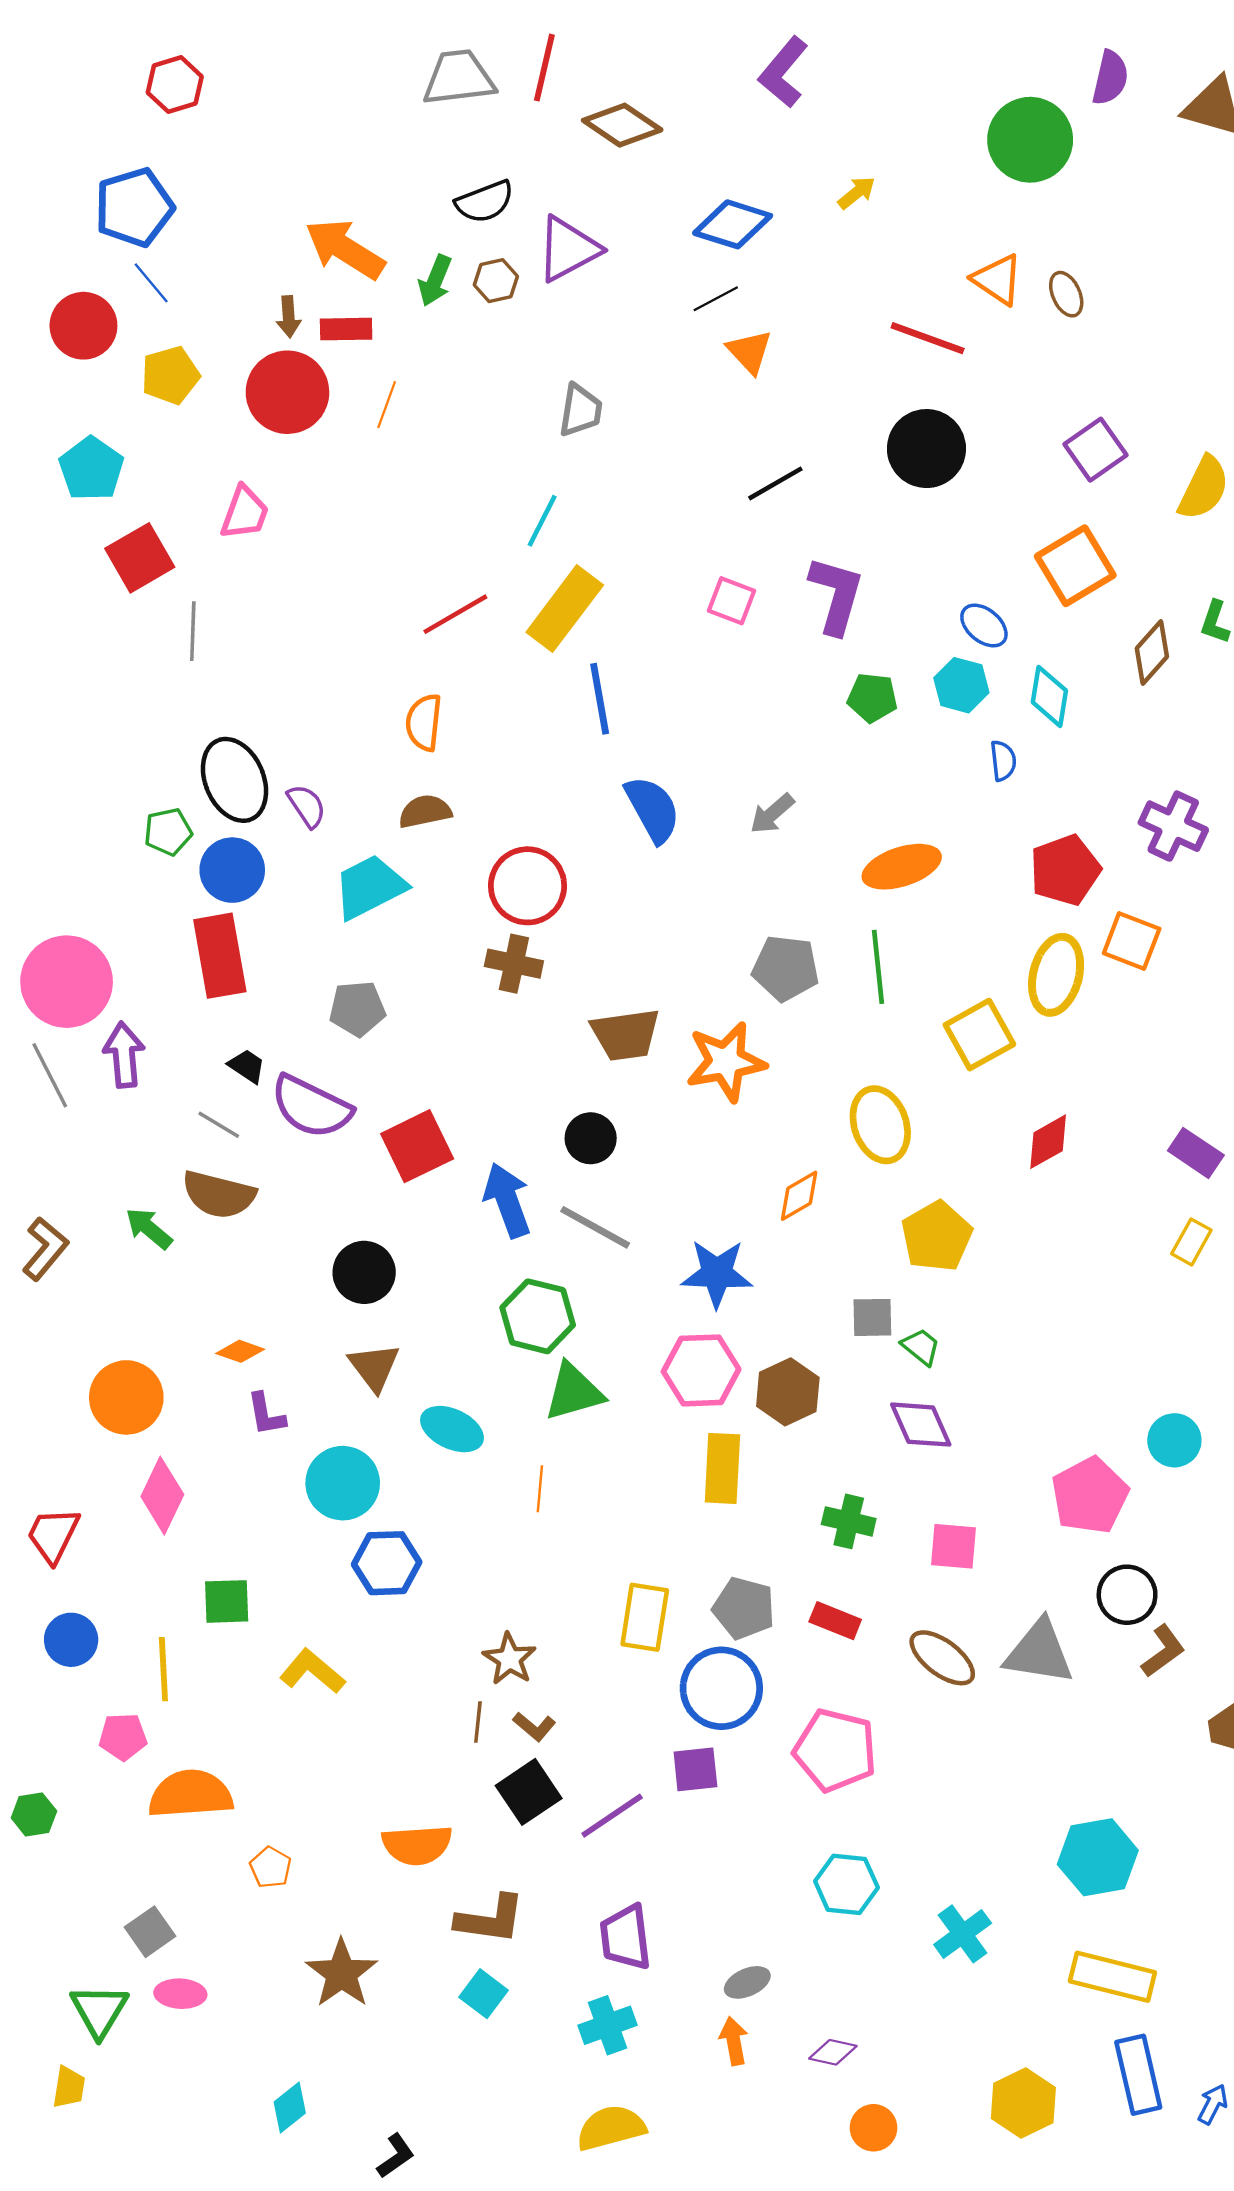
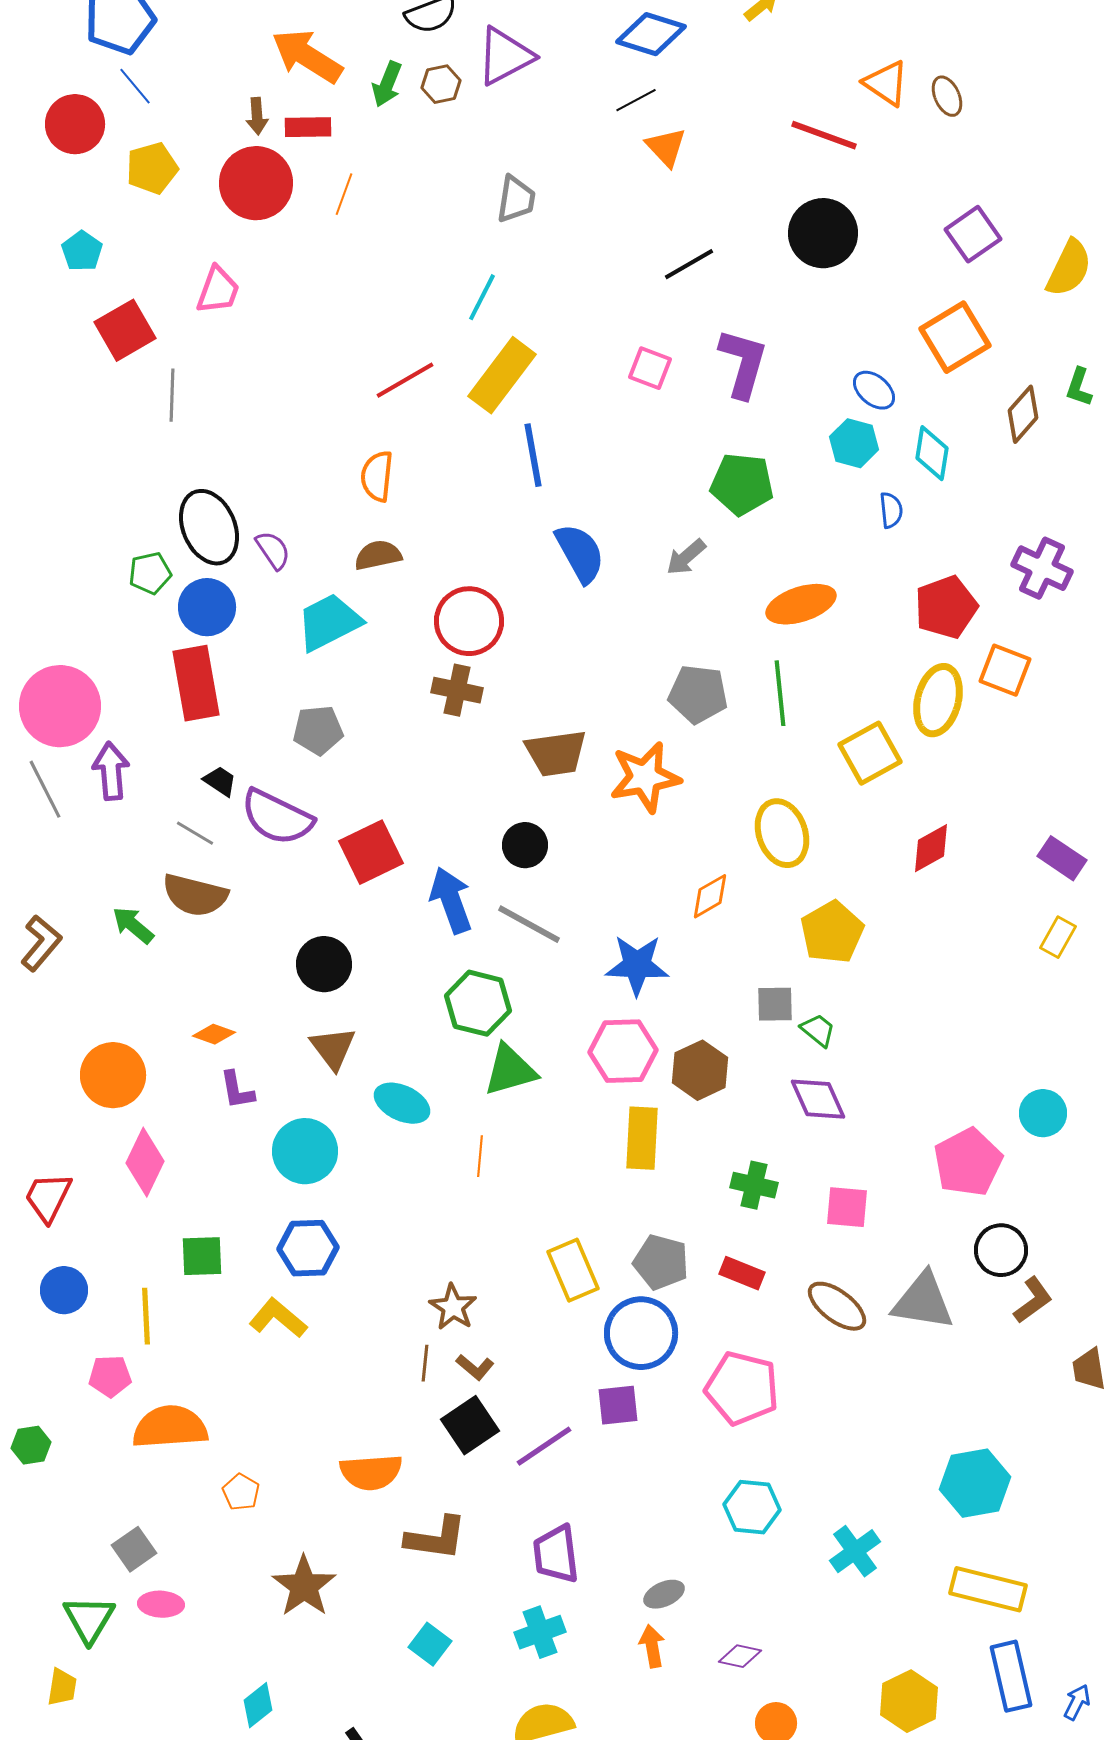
cyan pentagon: (91, 469) -> (82, 251), size x0.7
green pentagon: (872, 698) -> (742, 484), moved, size x1.4
blue hexagon: (387, 1563) -> (308, 1248), moved
yellow rectangle: (645, 1617) -> (573, 1270), turned -32
cyan square: (484, 1994) -> (430, 1644), moved

